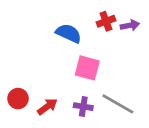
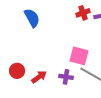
blue semicircle: (69, 33) -> (32, 18), moved, turned 36
pink square: (87, 68) -> (79, 56), moved

